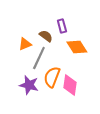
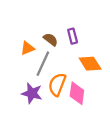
purple rectangle: (62, 26) -> (73, 36), moved
orange diamond: (77, 47) -> (90, 64), moved

